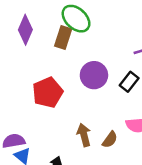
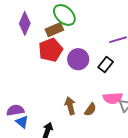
brown rectangle: (63, 37) -> (54, 30), turned 48
red pentagon: (48, 92) -> (51, 50), moved

